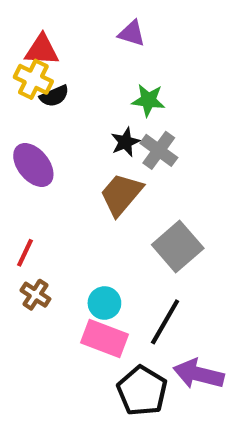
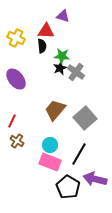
red triangle: (42, 50) -> (46, 31), moved
black semicircle: (54, 96) -> (42, 46), moved, turned -72
green star: (148, 100) -> (62, 56), moved
brown trapezoid: (121, 194) -> (55, 110), moved

